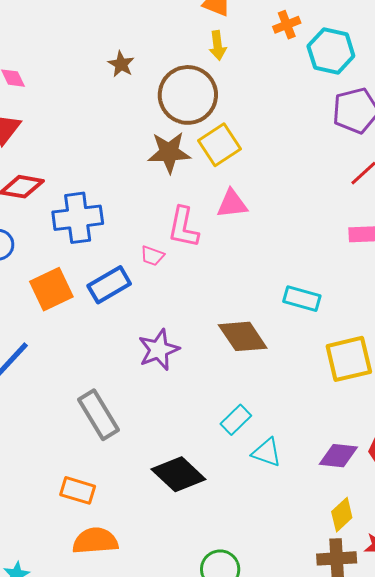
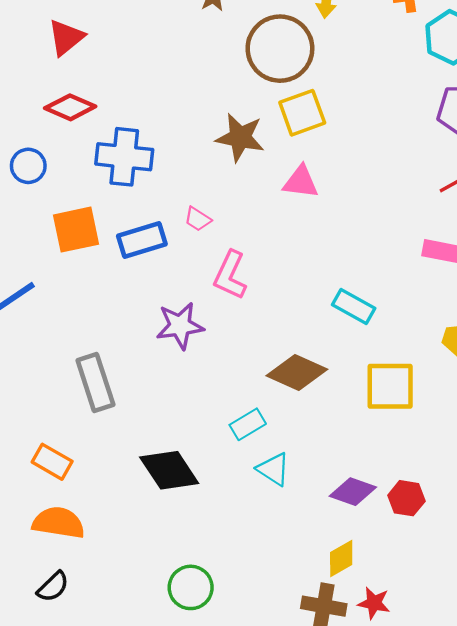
brown star: (169, 152) -> (240, 137), moved
pink L-shape: (183, 227) -> (230, 275), moved
brown diamond: (243, 336) -> (297, 372), moved, turned -45

